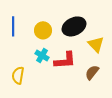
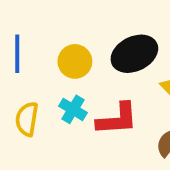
yellow semicircle: (18, 75) -> (27, 119), moved

